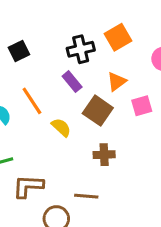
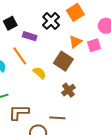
black cross: (81, 49) -> (51, 21), turned -30
purple rectangle: (72, 82) -> (30, 36), moved, turned -32
pink square: (142, 106) -> (94, 45), moved
brown cross: (104, 155) -> (68, 90), turned -32

